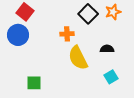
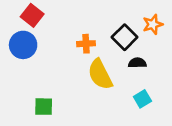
orange star: (113, 12) -> (153, 24), moved
black square: (88, 14) -> (125, 37), moved

